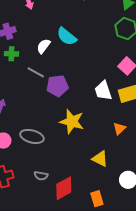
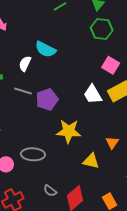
orange triangle: (119, 129) -> (112, 143), moved
yellow triangle: (100, 159) -> (91, 161), moved
gray semicircle: (41, 176) -> (50, 191), turned 40

